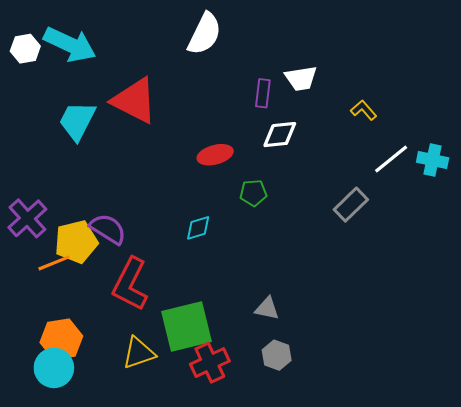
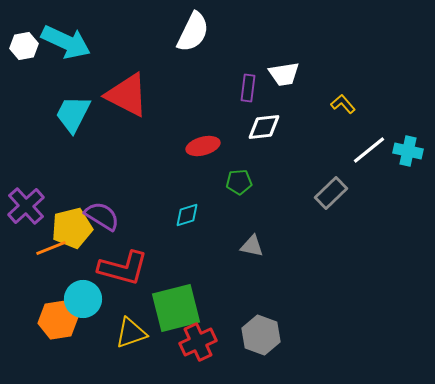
red L-shape: (130, 284) -> (123, 268), turned -102
gray triangle: (267, 308) -> (252, 246), moved
gray hexagon: (277, 355) -> (261, 335), size x1.4
cyan circle: (54, 368) -> (83, 299), moved

